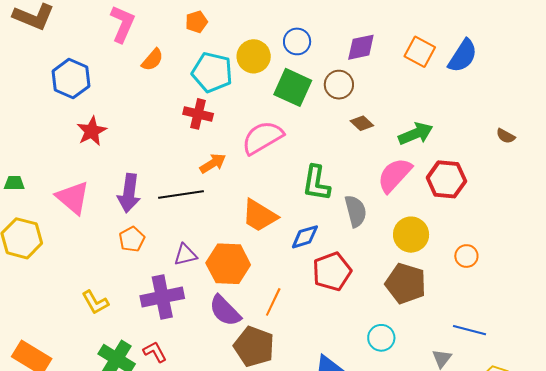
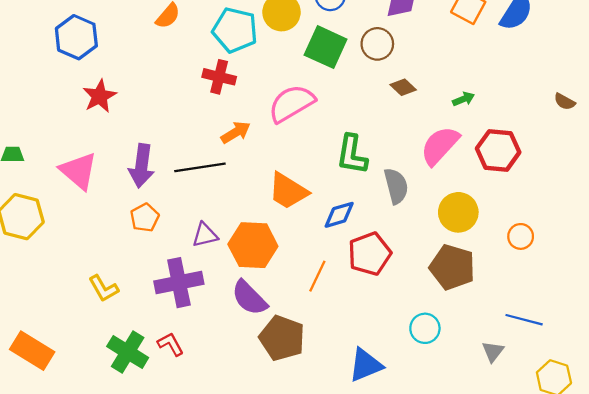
green arrow: (416, 134) -> (464, 99), size x0.6
orange line: (273, 302) -> (317, 276), moved

